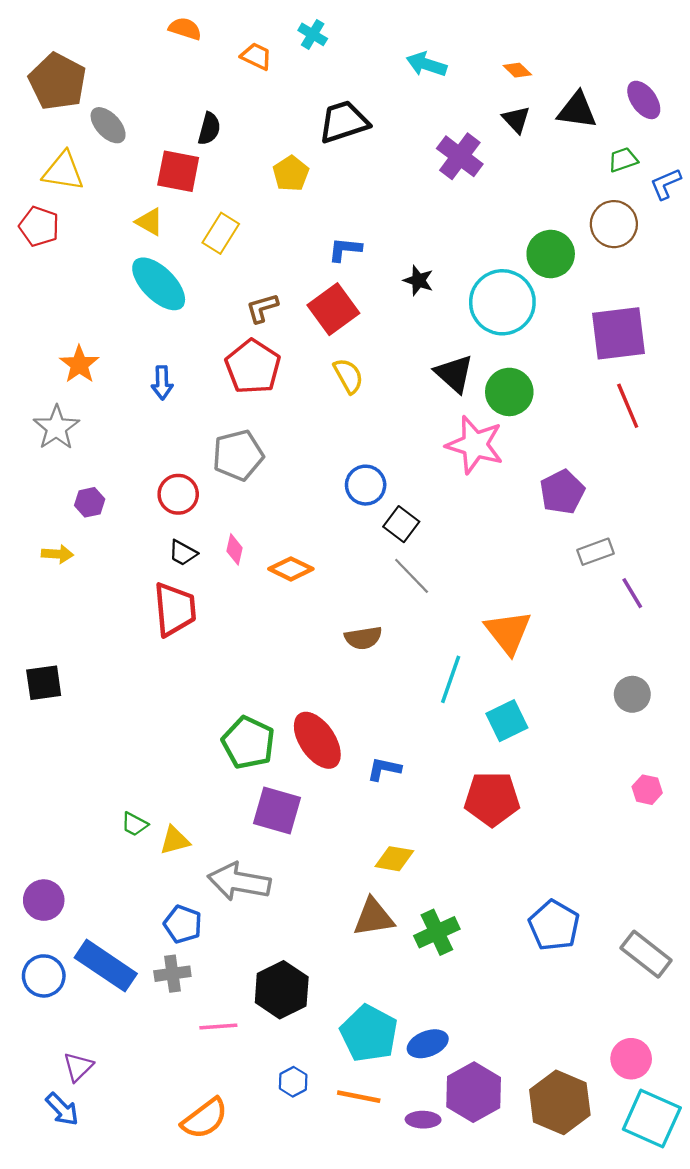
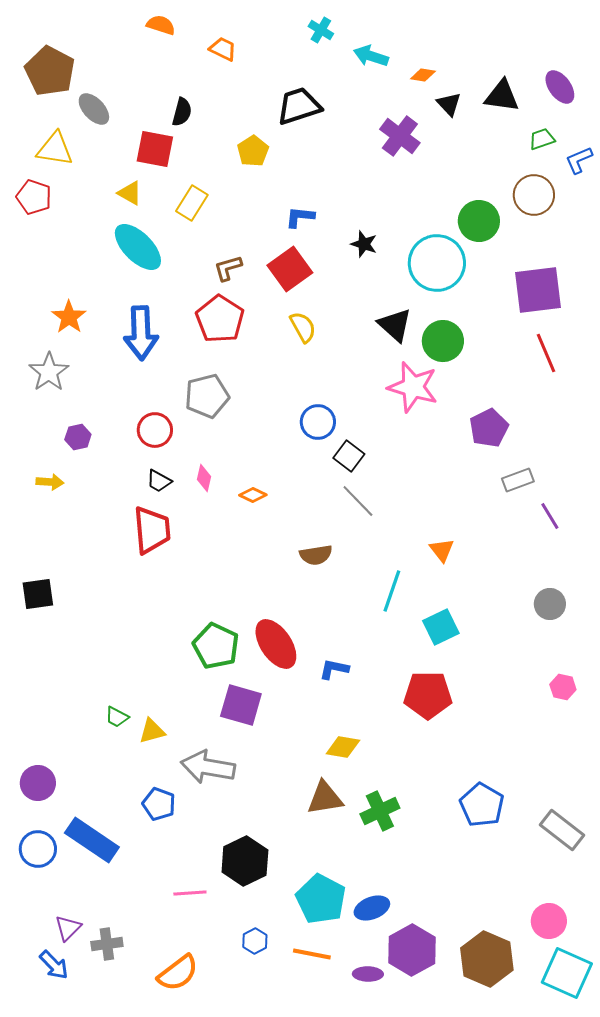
cyan cross: (313, 34) -> (321, 30), moved
orange diamond: (517, 70) -> (423, 75), moved, turned -35
blue arrow: (162, 383) -> (141, 333), size x1.8
orange diamond: (291, 569) -> (253, 495), size x0.7
orange triangle: (508, 632) -> (442, 550), size x0.6
gray cross: (172, 974) -> (107, 944), moved

